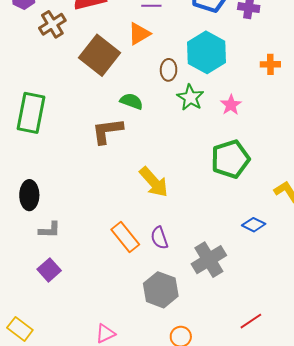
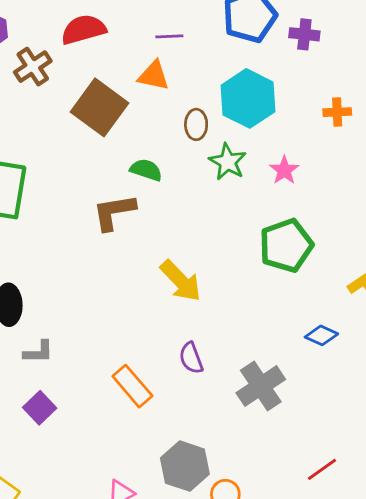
orange triangle: (139, 34) -> (154, 76), turned 45
orange rectangle: (125, 237) -> (132, 386), moved
gray hexagon: (161, 290) -> (185, 466), moved

